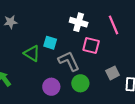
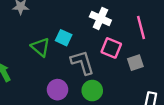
gray square: (113, 73) -> (135, 63), moved

